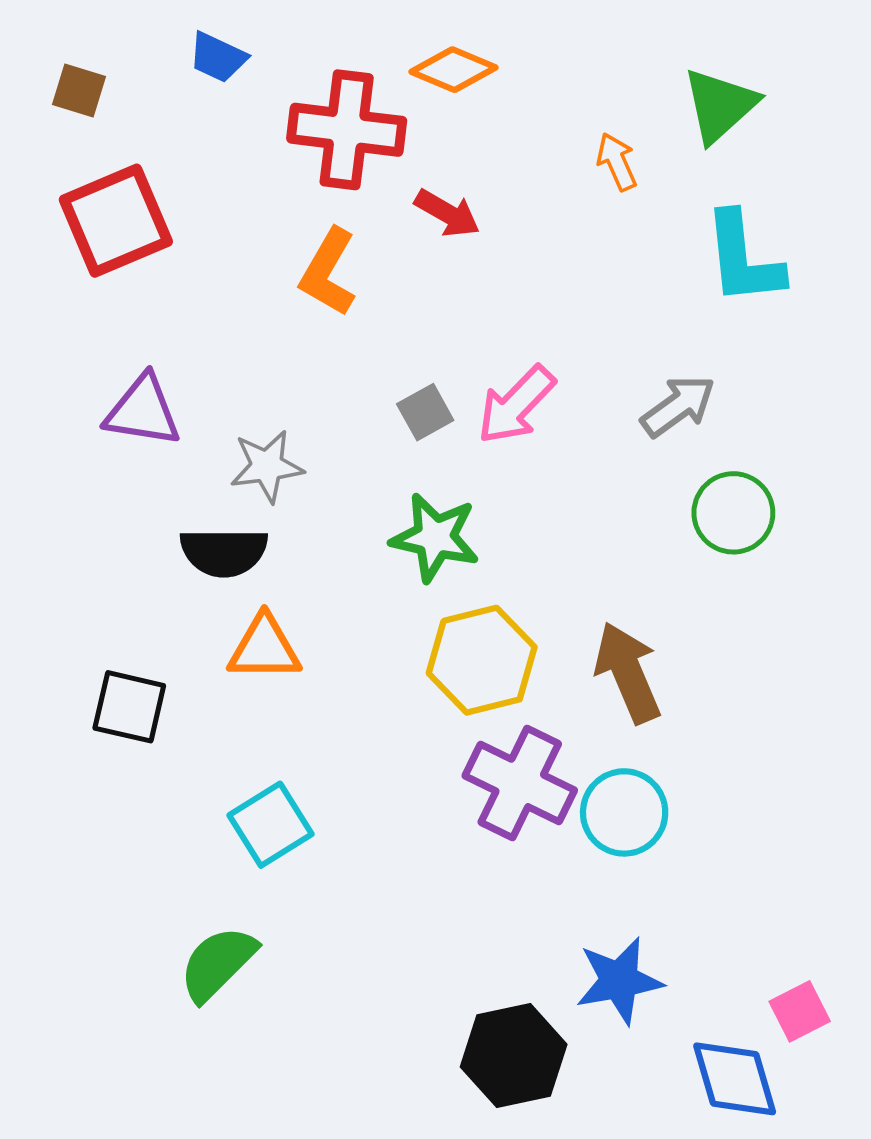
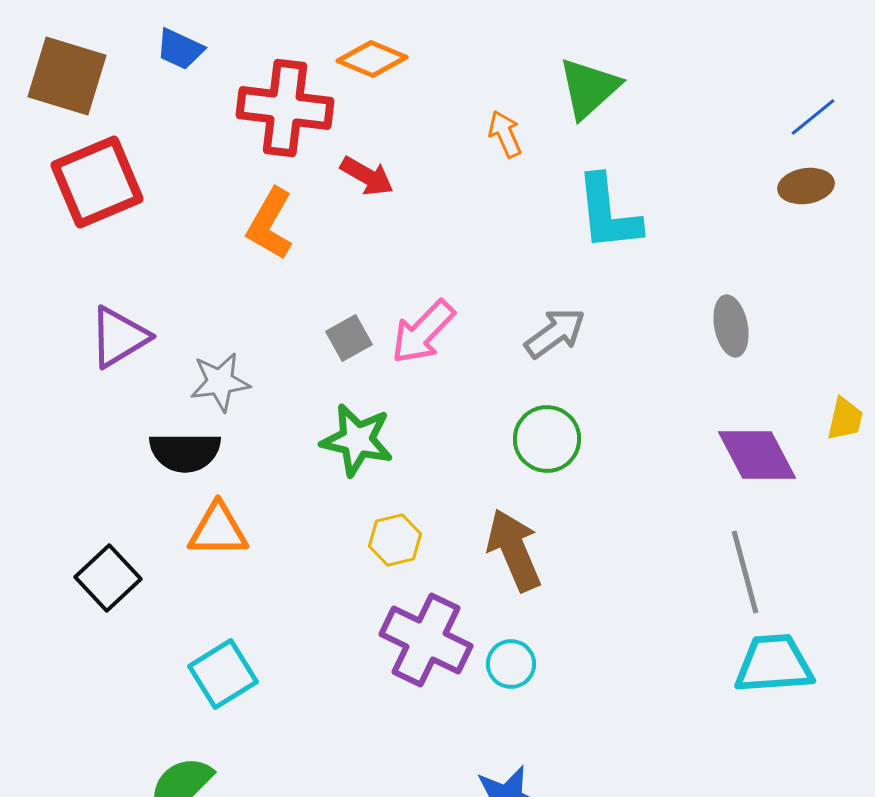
brown square: (79, 90) -> (67, 76), size x1.8
purple triangle: (143, 411) -> (119, 337), turned -40
green circle: (733, 513) -> (547, 439), moved
yellow hexagon: (482, 660) -> (395, 540), size x0.6
black square: (129, 707) -> (108, 578), turned 34
cyan circle: (624, 812) -> (511, 664), size x0.7

